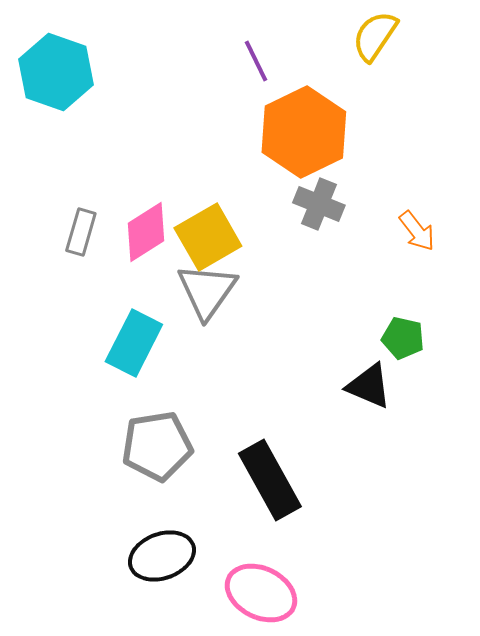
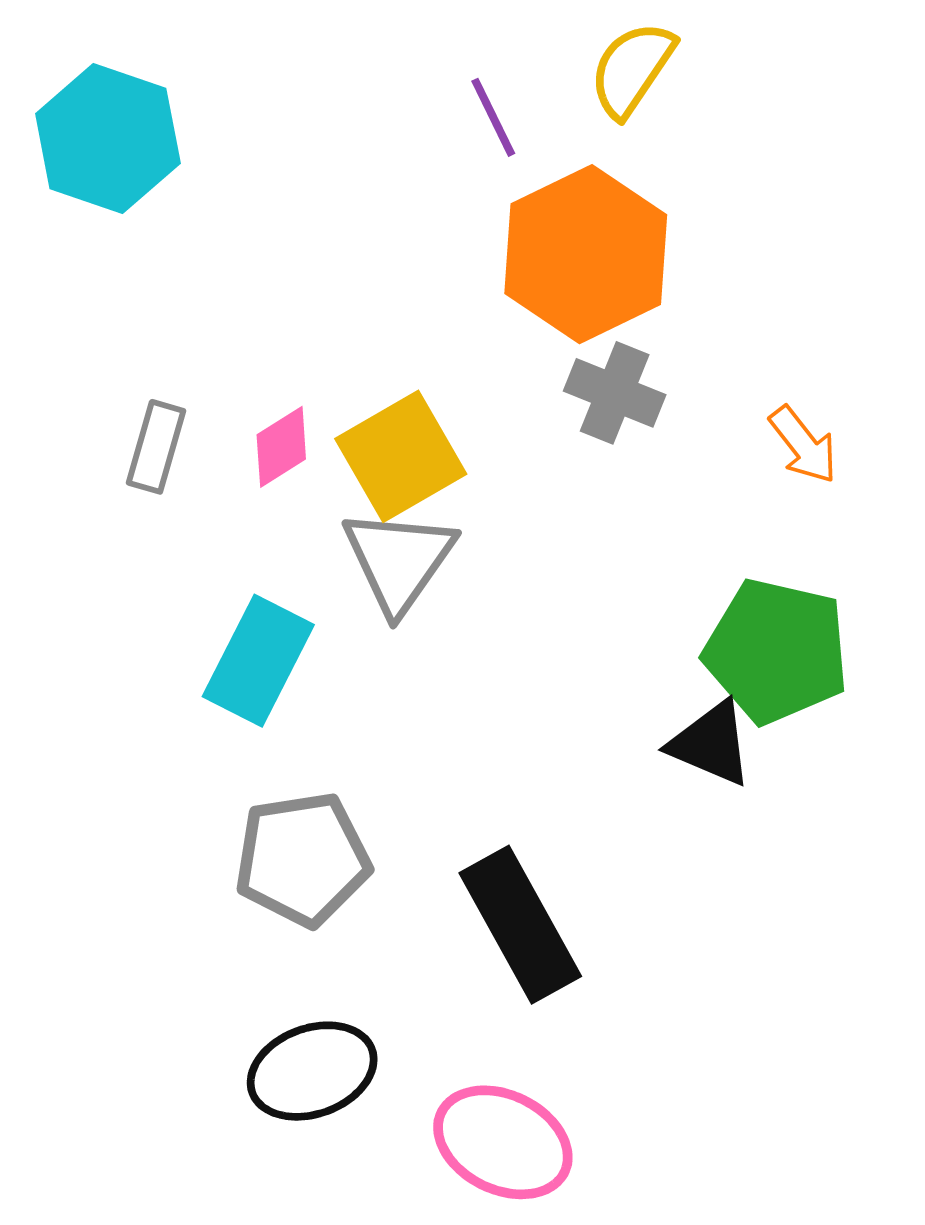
yellow semicircle: (375, 36) -> (632, 69), moved
pink diamond: (146, 232) -> (281, 447), size x0.7
green pentagon: (403, 338) -> (776, 651), size x1.8

